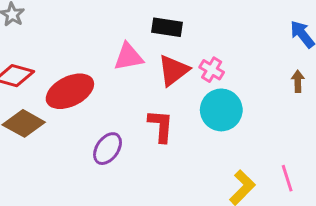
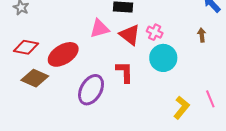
red triangle: (173, 70) -> (130, 35), turned -40
brown arrow: (298, 81) -> (202, 35), moved
purple ellipse: (108, 149) -> (91, 90), size x1.4

